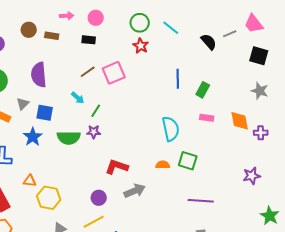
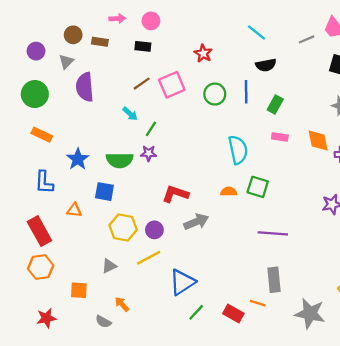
green circle: (140, 23) -> (215, 94), moved
cyan line: (171, 28) -> (257, 33), moved
black semicircle: (209, 42) -> (266, 65), moved, turned 120
gray triangle: (23, 104) -> (66, 62), moved
blue square: (45, 113) -> (104, 192), moved
yellow hexagon: (49, 198) -> (123, 228), moved

